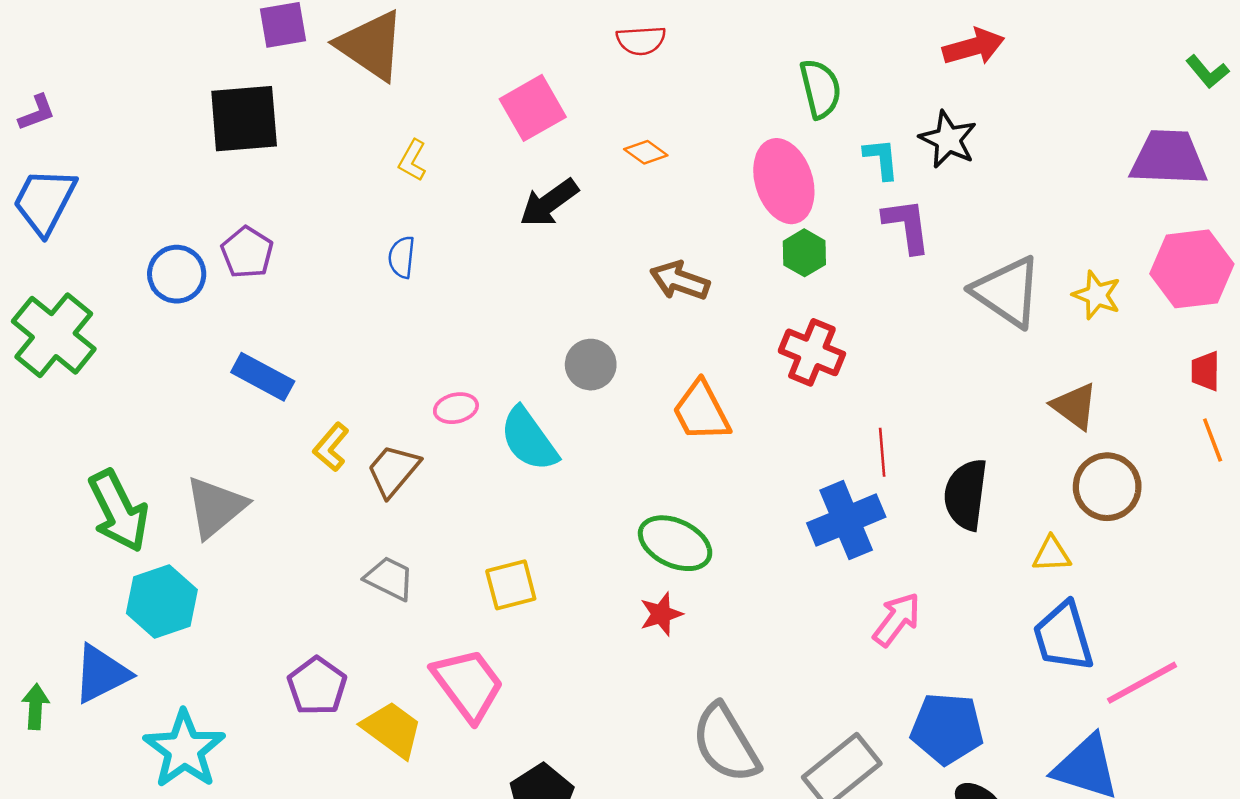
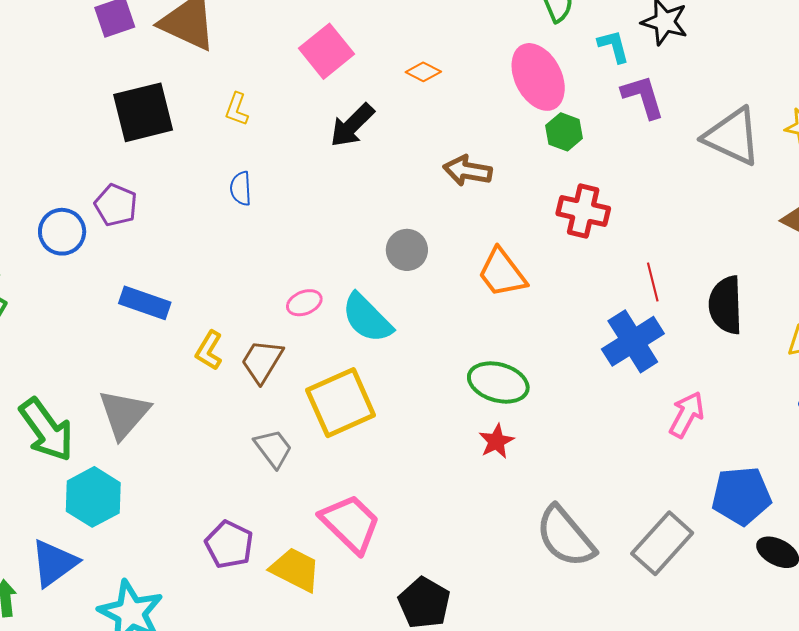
black square: (244, 119) -> (143, 112), moved
gray trapezoid: (389, 578) -> (273, 448), turned 36
yellow square: (511, 585) -> (341, 403), moved, size x1.6

